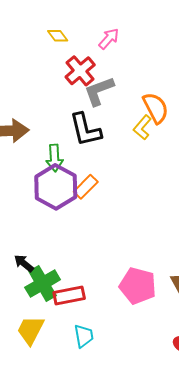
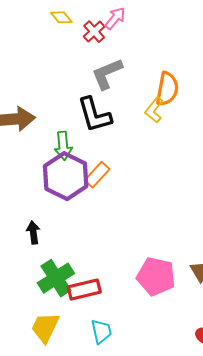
red cross: (80, 71) -> (94, 32), moved, size x0.7
orange semicircle: (156, 108) -> (167, 89), turned 40
black arrow: (24, 263) -> (33, 232), moved, turned 45

